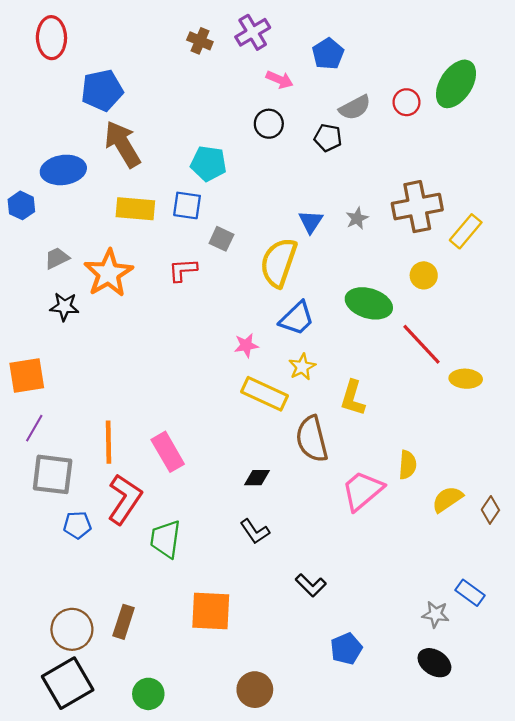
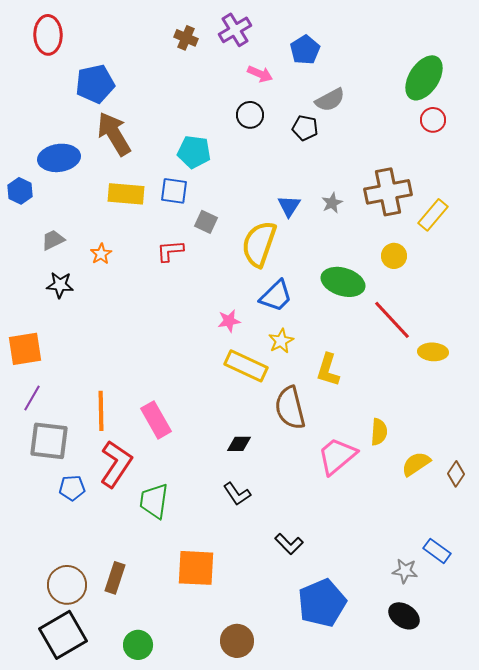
red circle: (406, 102) -> (433, 120), moved
orange star: (109, 273) -> (101, 254), size x0.5
blue pentagon: (346, 649) -> (322, 603), size x1.6

